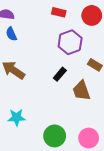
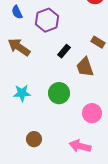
purple hexagon: (70, 42) -> (47, 20), moved
green circle: (55, 136) -> (59, 93), moved

